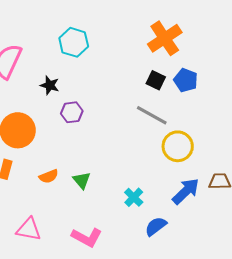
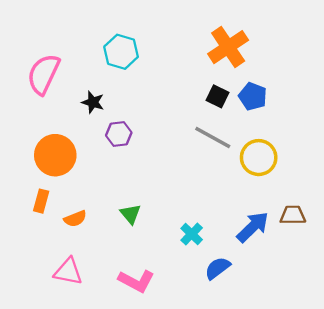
yellow circle: (178, 146) -> (259, 158), moved
orange semicircle: (49, 176) -> (75, 219), moved

